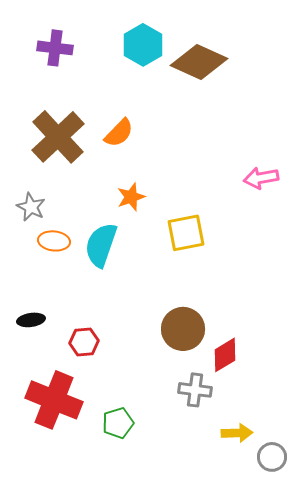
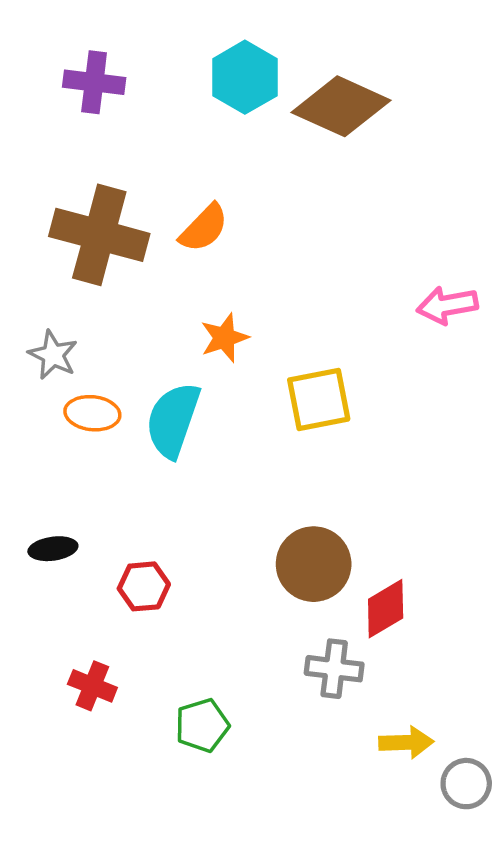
brown cross: (58, 137) -> (99, 235), turned -32
red cross: (54, 400) -> (92, 686), size x0.5

